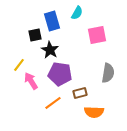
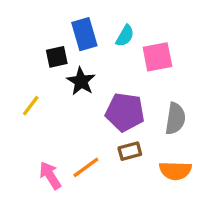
cyan semicircle: (77, 13) -> (125, 36), moved
purple pentagon: (60, 74) -> (125, 112), moved
pink arrow: (31, 81) -> (50, 176), moved
orange semicircle: (94, 112) -> (175, 171), moved

